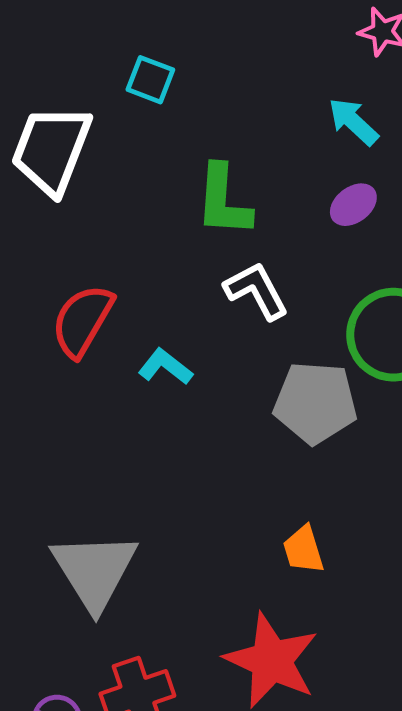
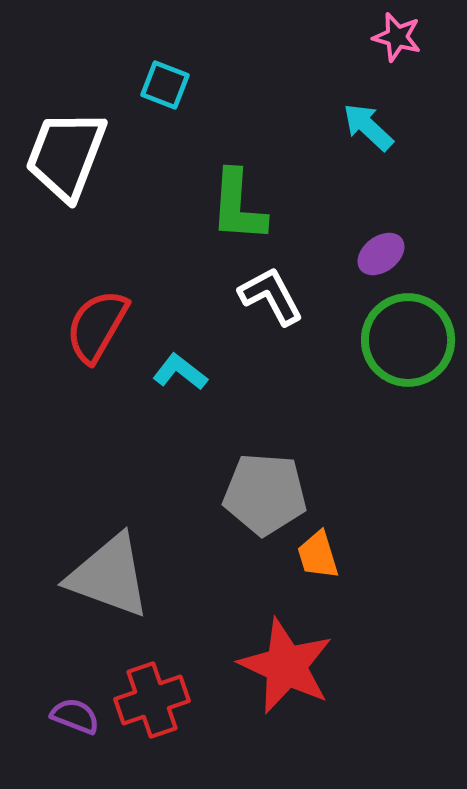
purple ellipse: (353, 205) -> (381, 254), moved
gray pentagon: (315, 403) -> (265, 494), moved
gray triangle: (94, 571) -> (109, 576), turned -38

